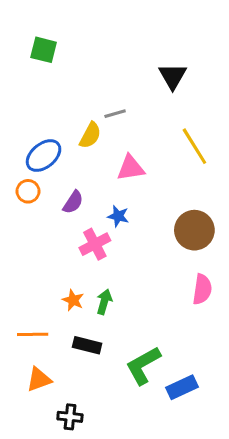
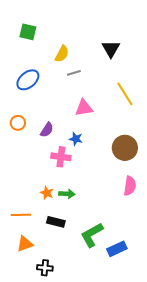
yellow semicircle: (90, 135) -> (62, 54), moved
blue ellipse: (44, 156) -> (28, 80), moved
pink cross: (95, 244) -> (61, 157), turned 36
green arrow: (104, 302) -> (67, 194), turned 77

